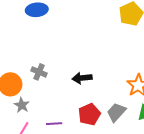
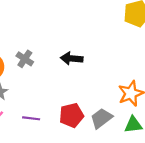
black arrow: (82, 78) -> (72, 58), moved

